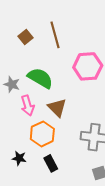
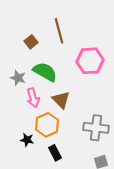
brown square: (25, 37) -> (31, 42), moved
black star: (19, 158) -> (27, 140), moved

